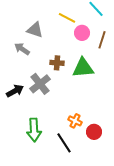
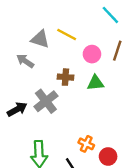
yellow line: (67, 18) -> (67, 35), moved
pink circle: (82, 33) -> (92, 54), moved
green triangle: (83, 68) -> (95, 83), size x0.7

